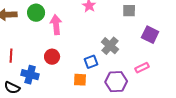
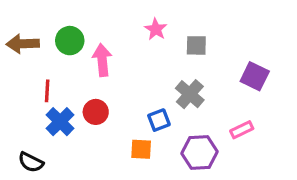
gray square: (129, 11) -> (196, 45), moved
red line: (11, 56) -> (47, 91), moved
blue cross: (30, 75) -> (60, 122), moved, turned 30

